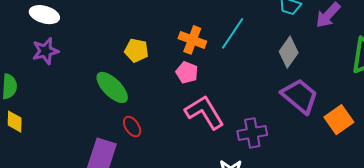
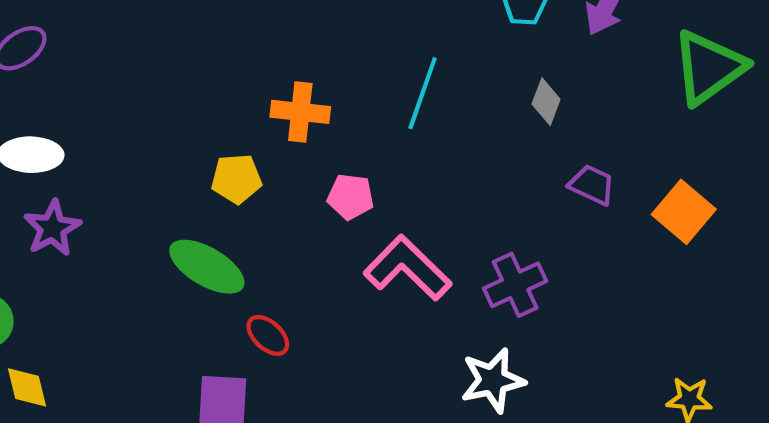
orange cross: (192, 40) -> (300, 112), moved
gray diamond: (289, 52) -> (546, 102), size x0.7
purple trapezoid: (300, 96) -> (592, 185), size x0.6

